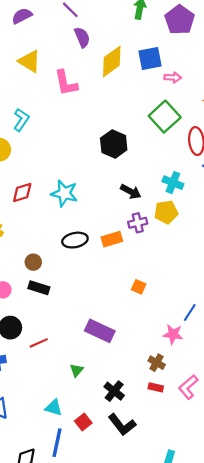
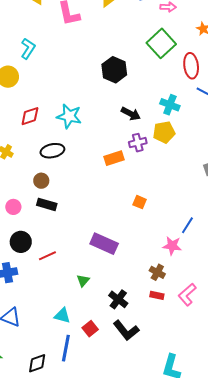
black ellipse: (75, 240) -> (52, 151), moved

